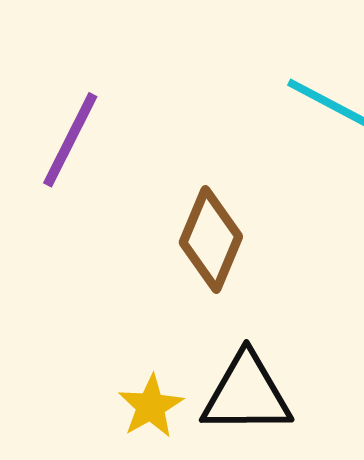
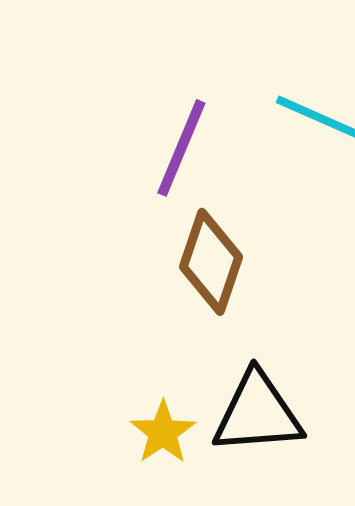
purple line: (70, 140) -> (181, 148), moved

